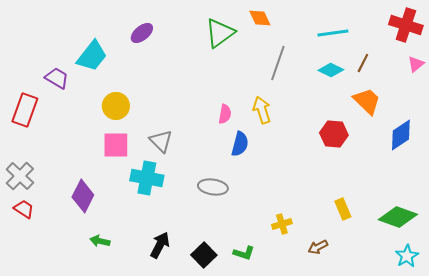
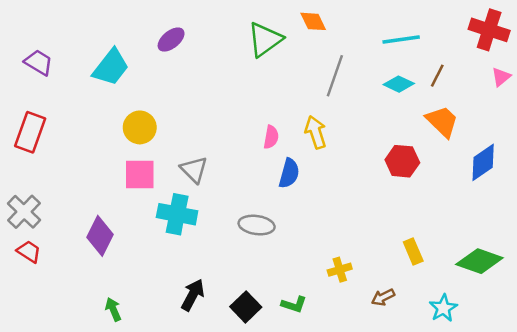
purple trapezoid: (57, 78) -> (39, 62), moved
green arrow: (100, 241) -> (113, 309), moved, turned 54
cyan star: (407, 256) -> (443, 308), moved

